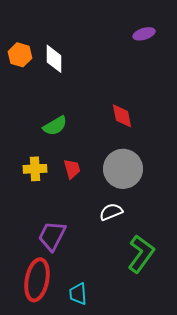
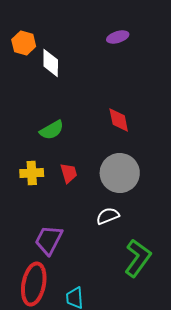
purple ellipse: (144, 34) -> (118, 37), moved
orange hexagon: (20, 55) -> (24, 43), moved

